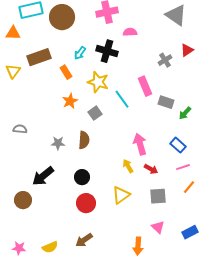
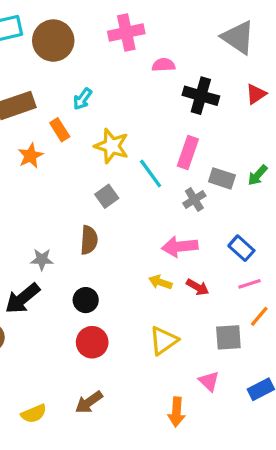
black cross: (107, 51) -> (201, 96), moved
gray cross: (165, 60) -> (194, 200), moved
pink rectangle: (145, 86) -> (188, 152), turned 42
orange star: (70, 101) -> (31, 156), moved
green arrow: (185, 113) -> (258, 175), moved
gray star: (58, 143) -> (42, 260), moved
pink arrow: (140, 144) -> (180, 247), turned -80
yellow arrow: (128, 166) -> (160, 282), turned -40
yellow triangle: (121, 195) -> (164, 341), moved
gray square: (158, 196) -> (228, 337), moved

